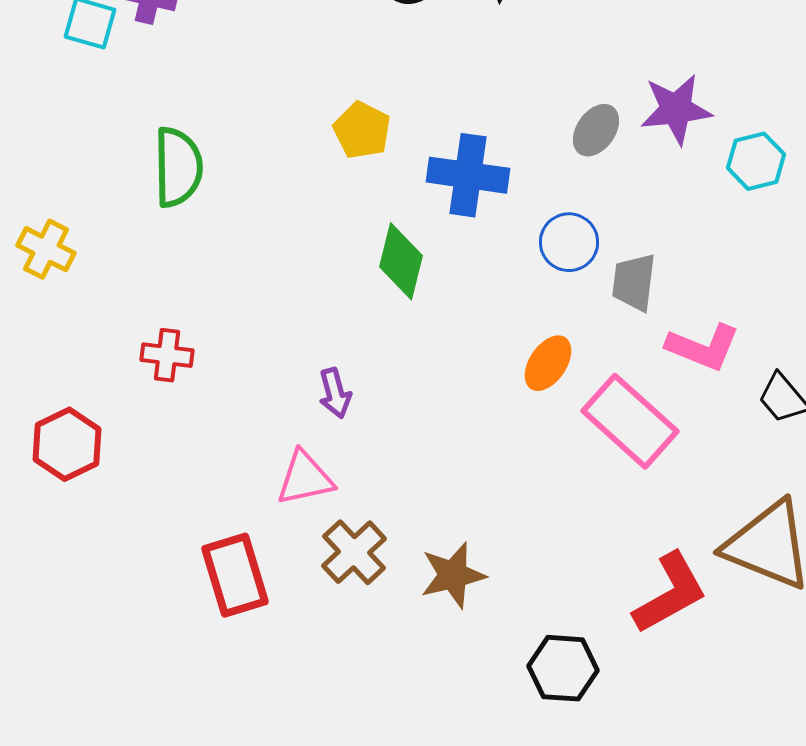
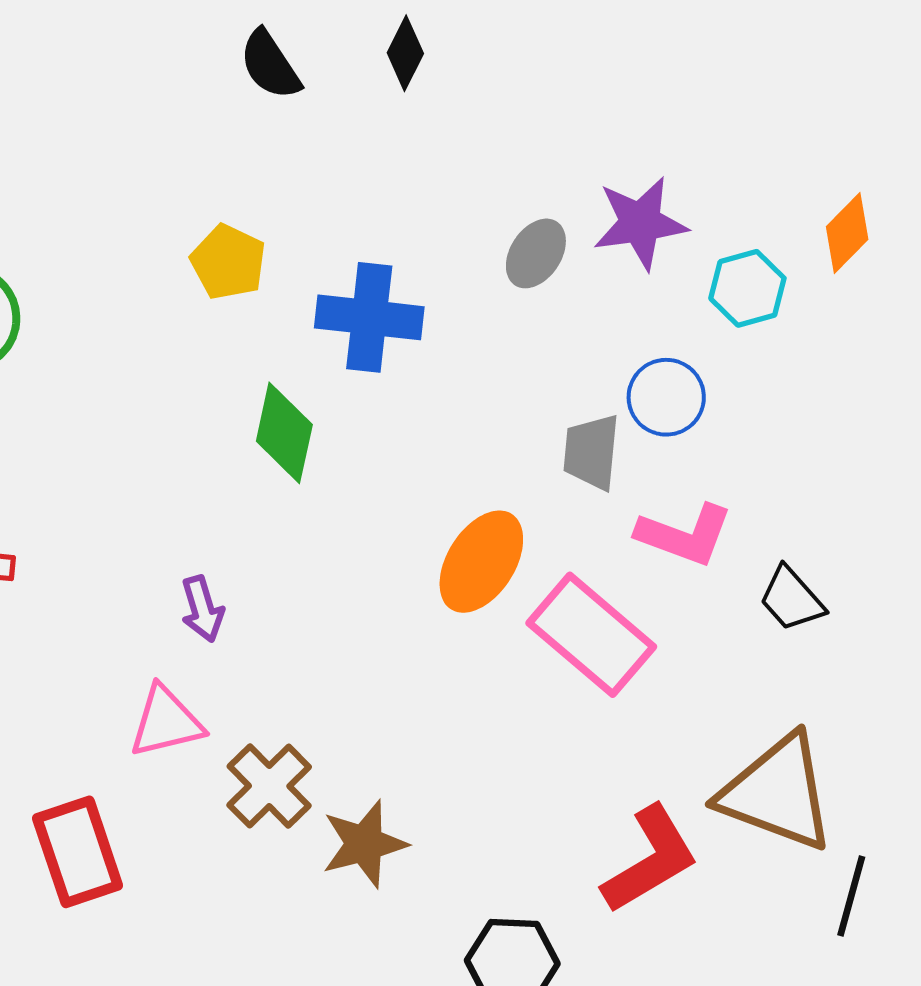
blue circle: (569, 242) -> (666, 397), moved
orange ellipse: (548, 363) -> (481, 562), size x1.4
brown cross: (354, 552) -> (269, 786), moved

